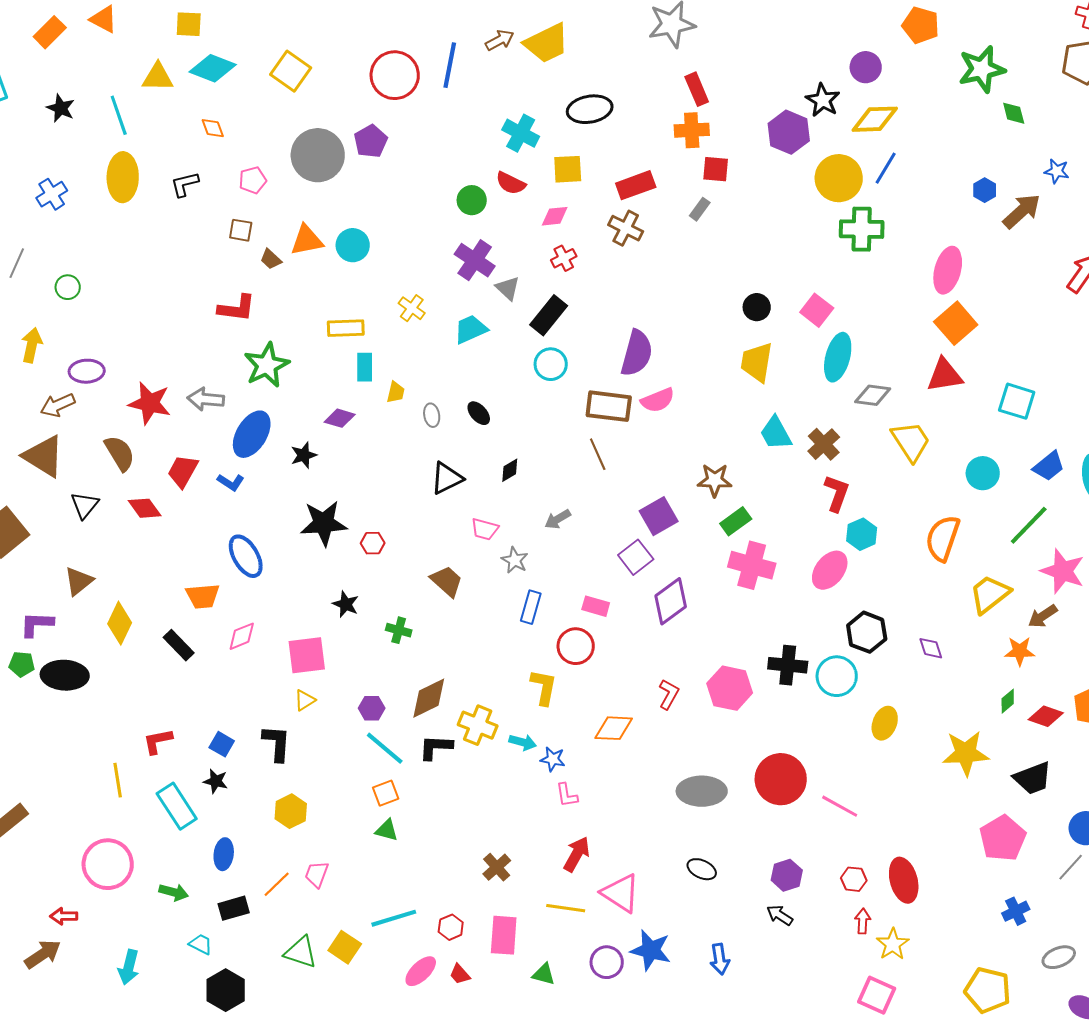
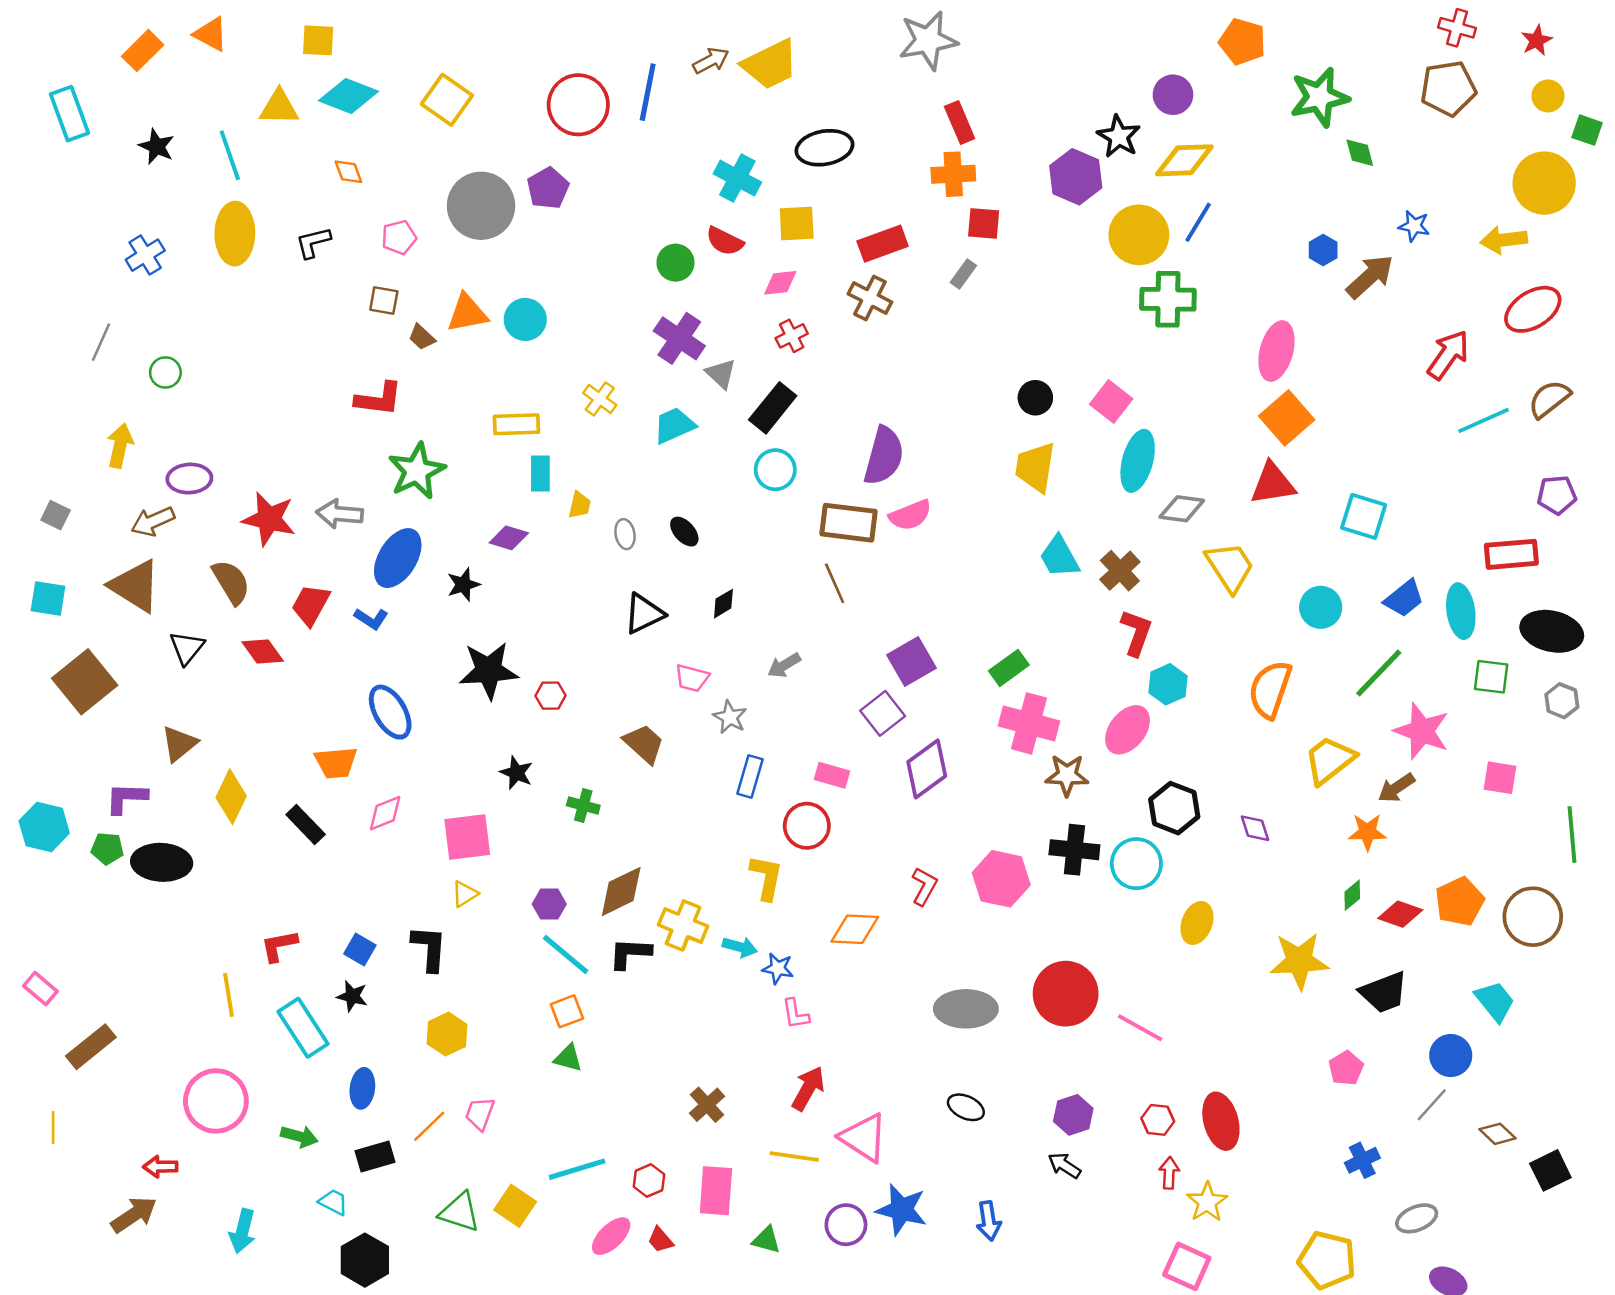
brown star: (715, 480) -> (1067, 775), moved
pink pentagon: (1003, 838) -> (1346, 1068), size x0.6

